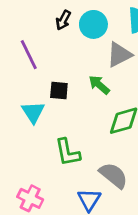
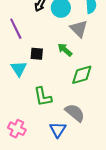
gray triangle: (119, 55) -> (79, 29), turned -48

